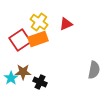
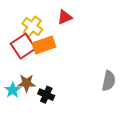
yellow cross: (39, 22) -> (32, 26), moved
red triangle: (66, 24) -> (65, 17), moved

